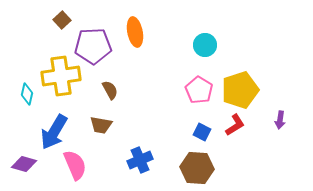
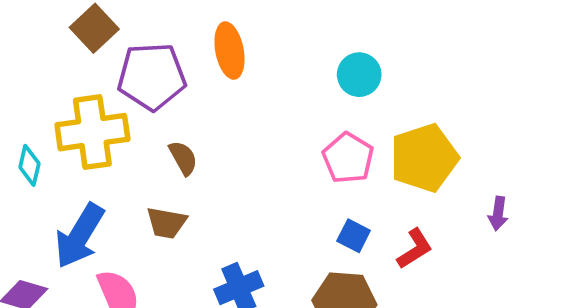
brown square: (62, 20) -> (94, 28), size x1.4
red L-shape: (235, 125) -> (415, 249), moved

